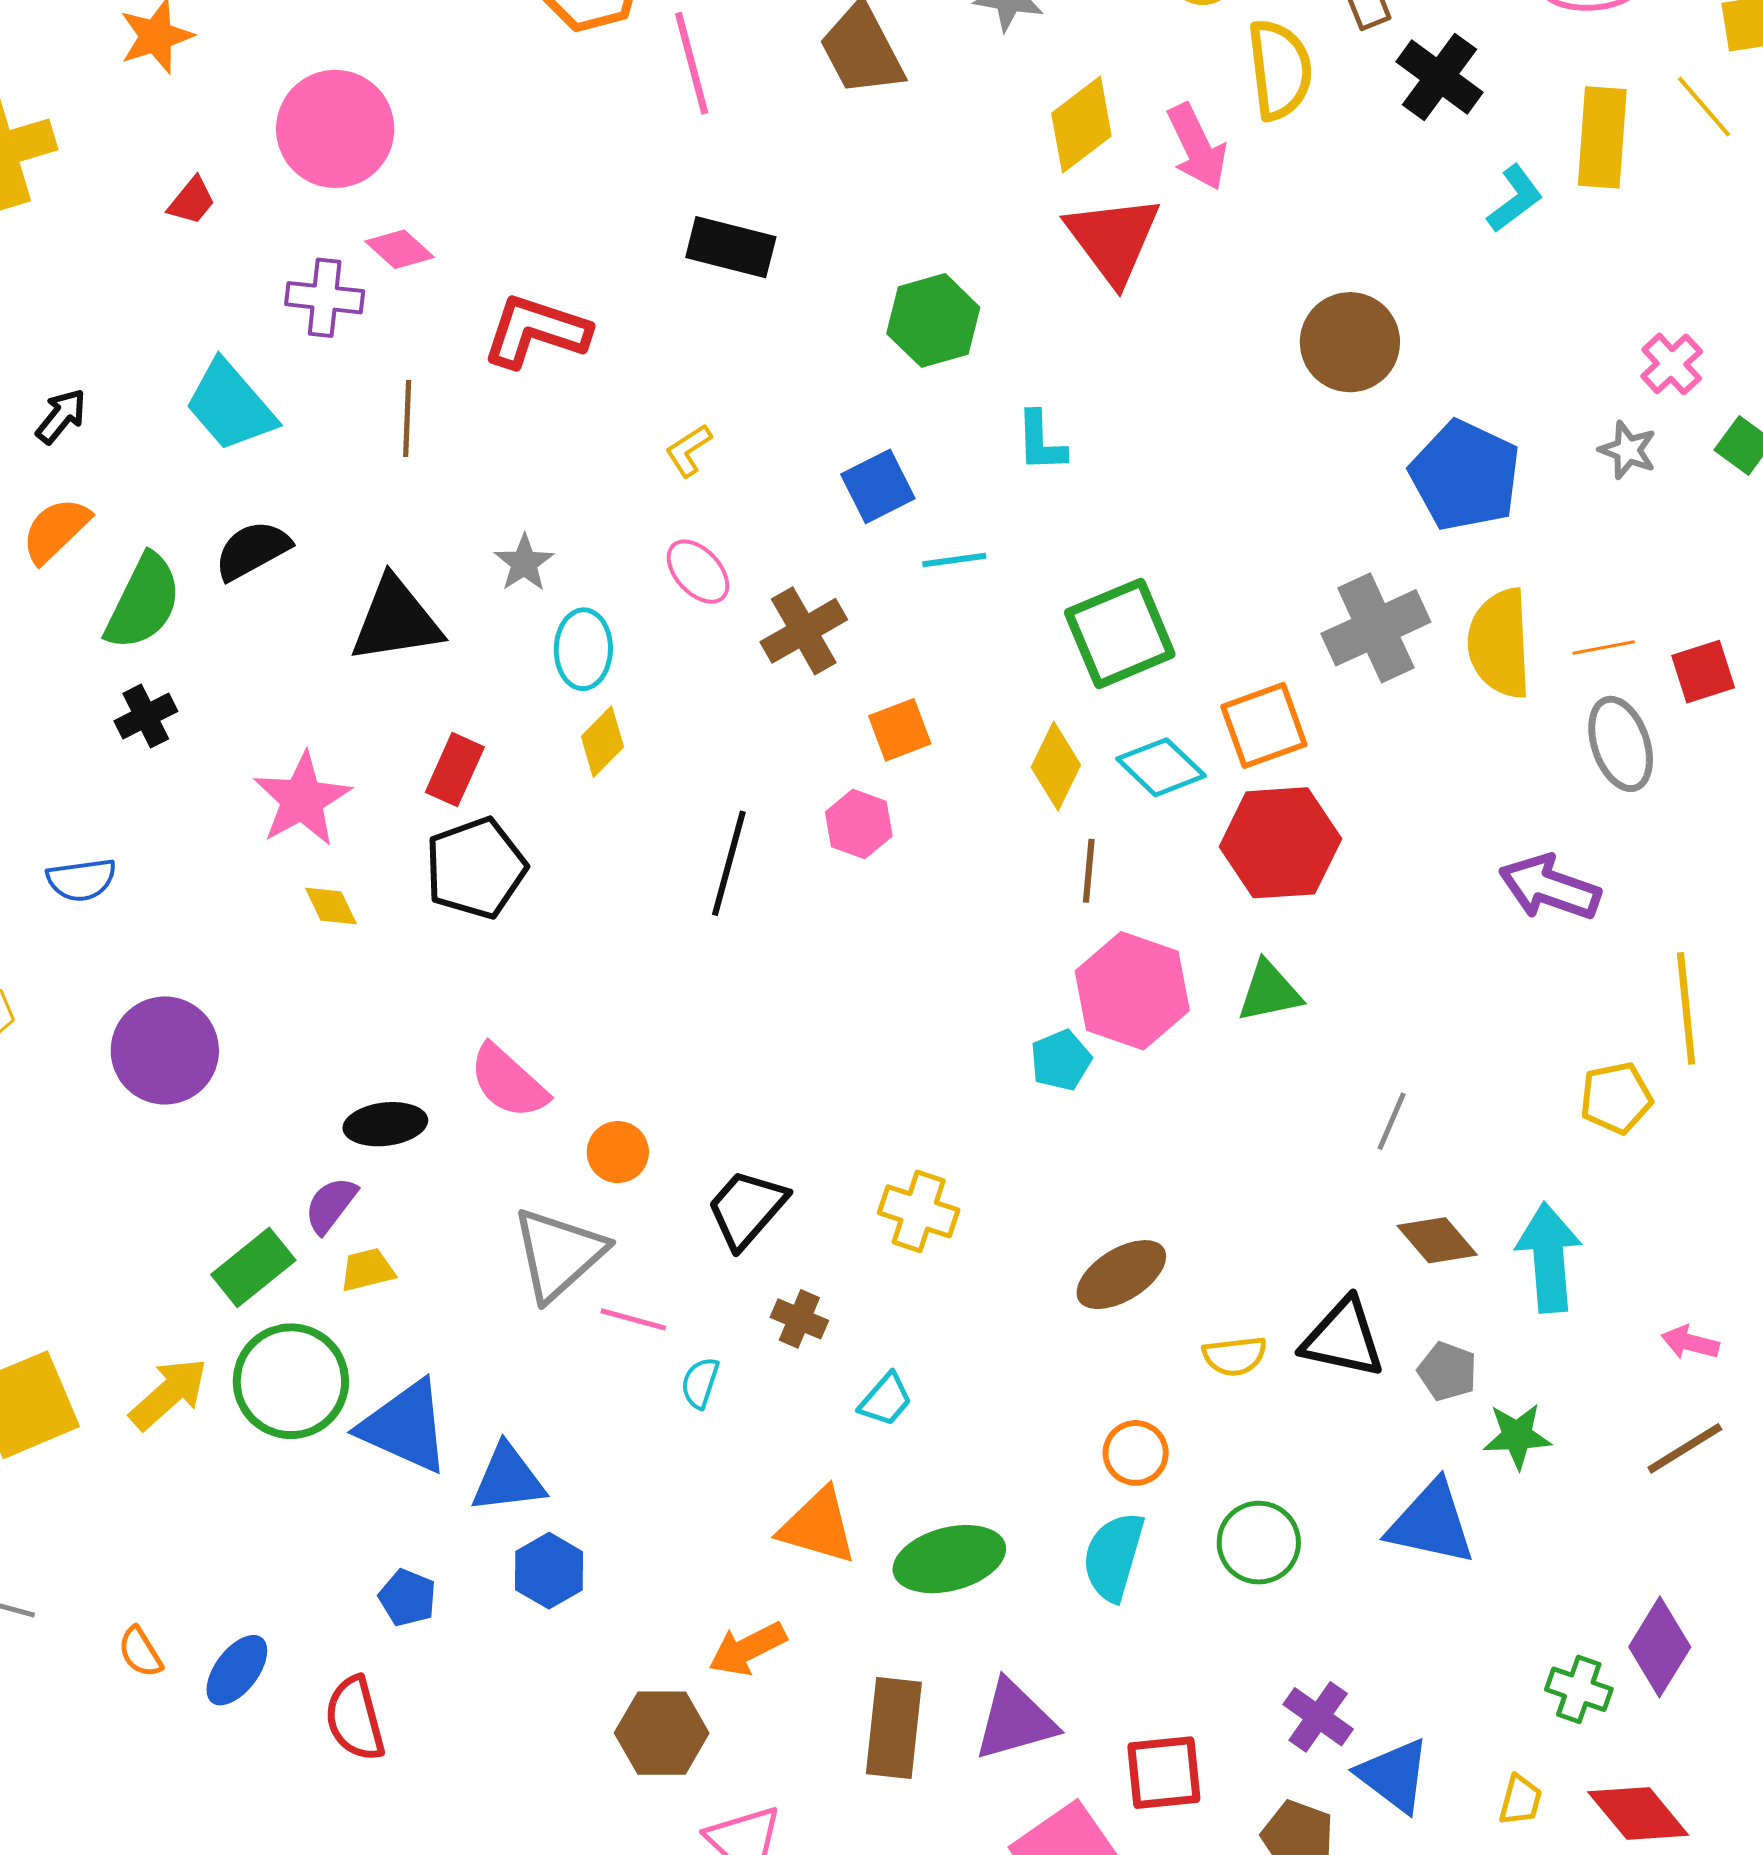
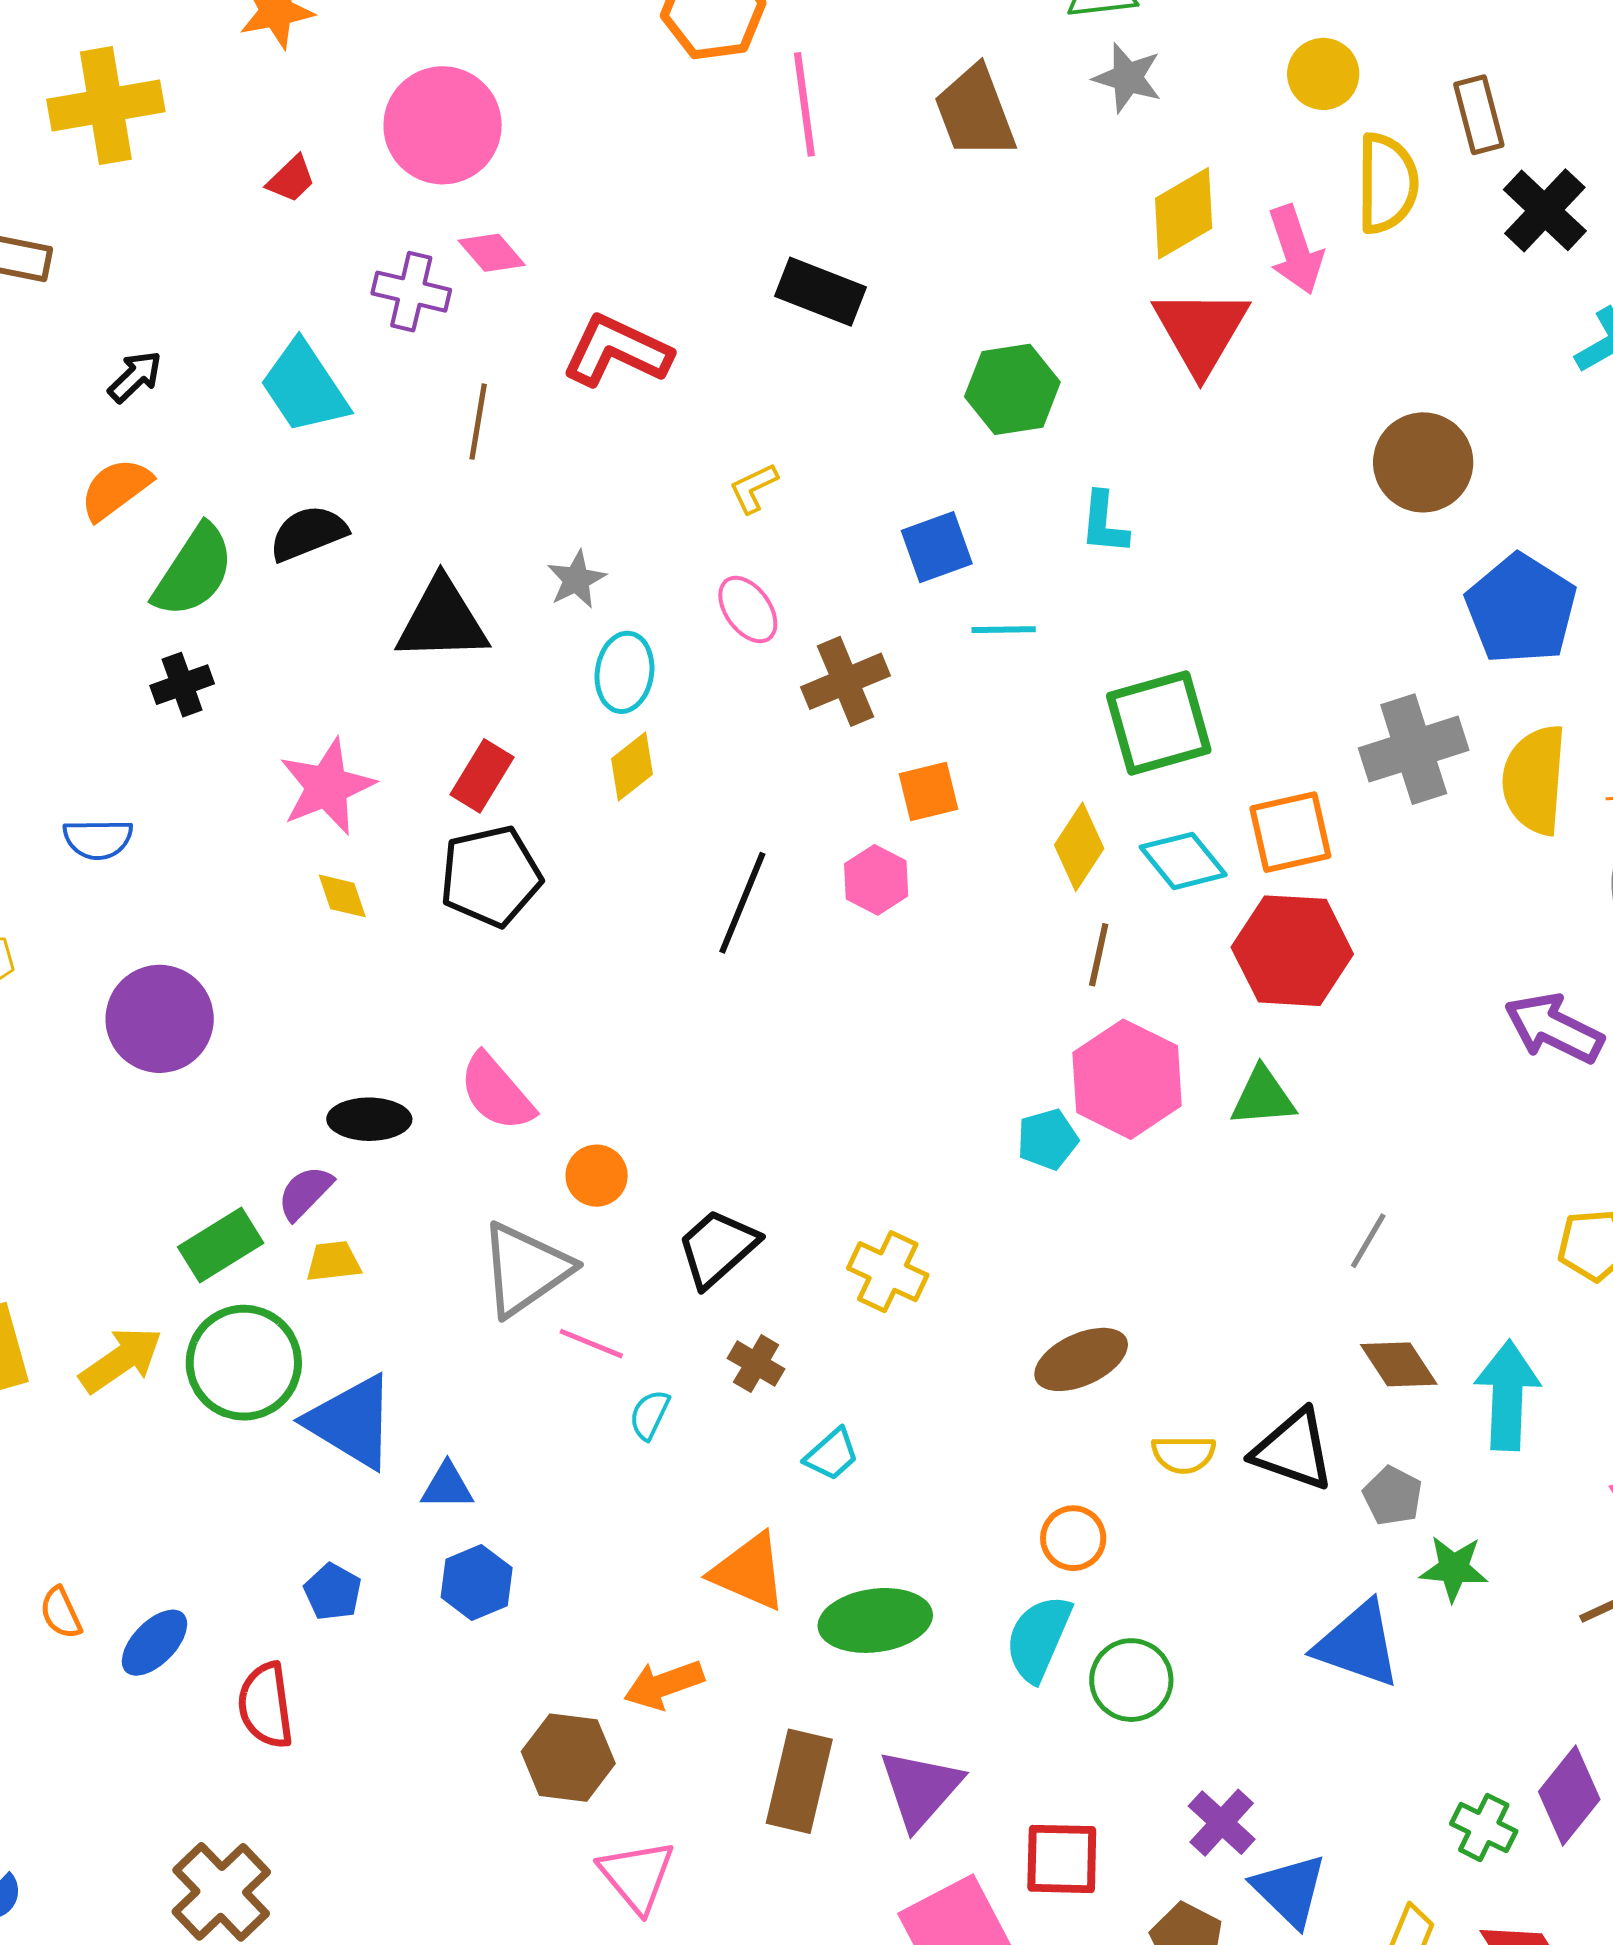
blue triangle: (508, 1479) -> (447, 1486), size x0.7
green circle: (1259, 1543) -> (1131, 1680), moved
purple triangle: (1015, 1720) -> (920, 1789), turned -40

